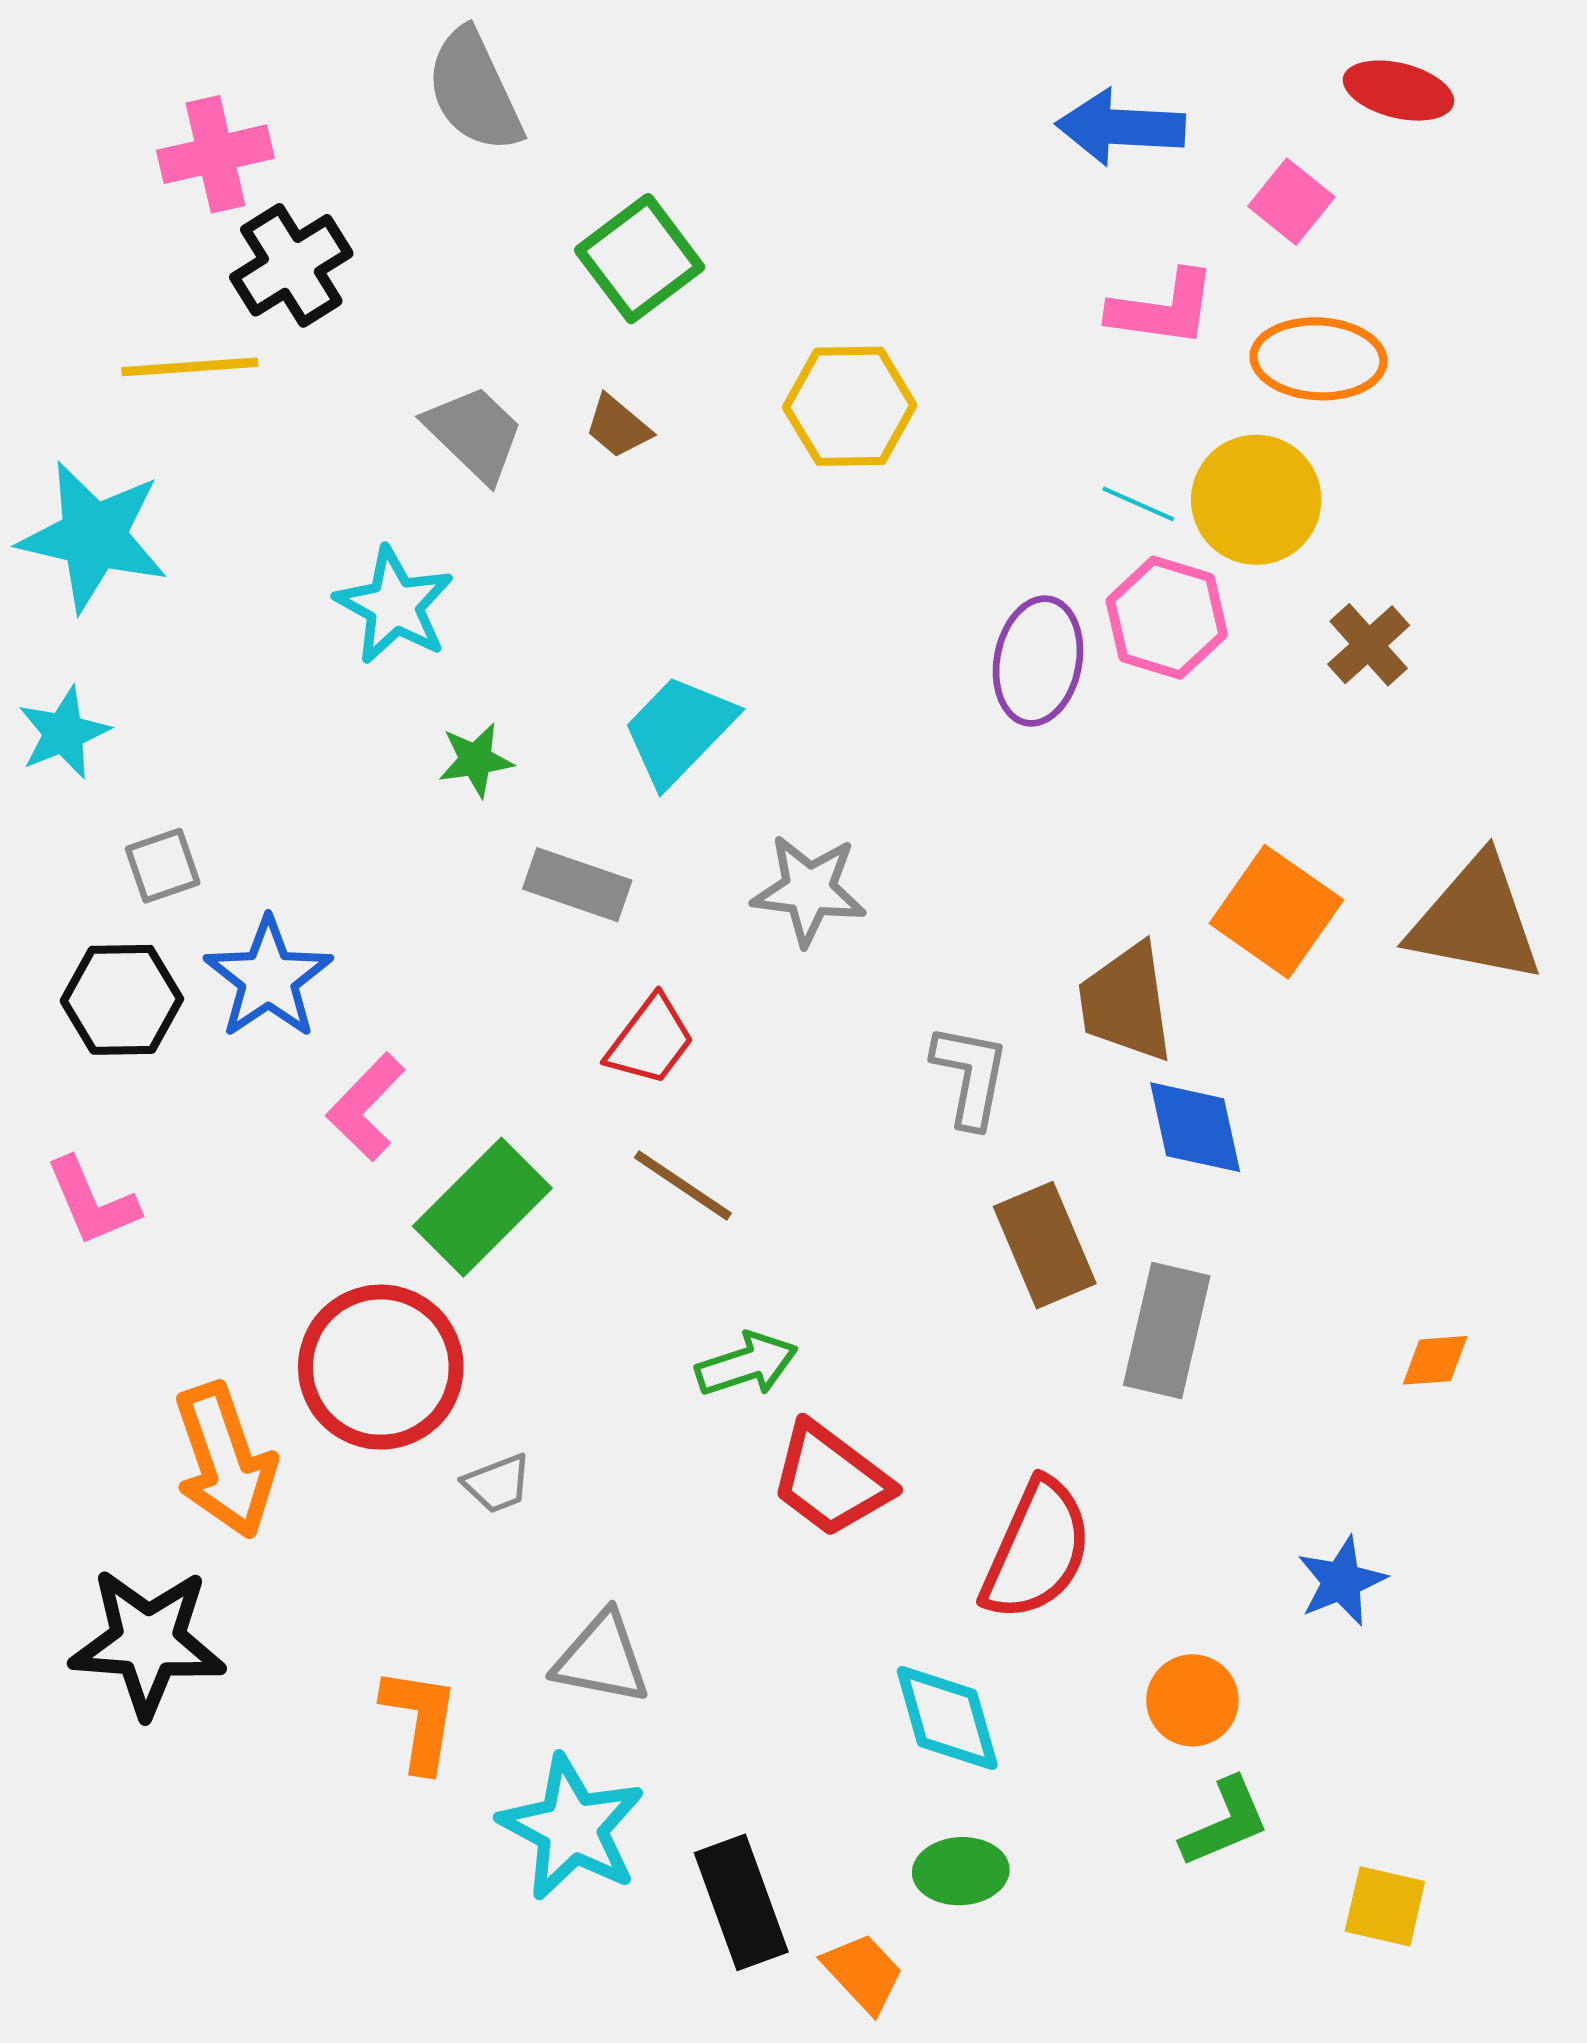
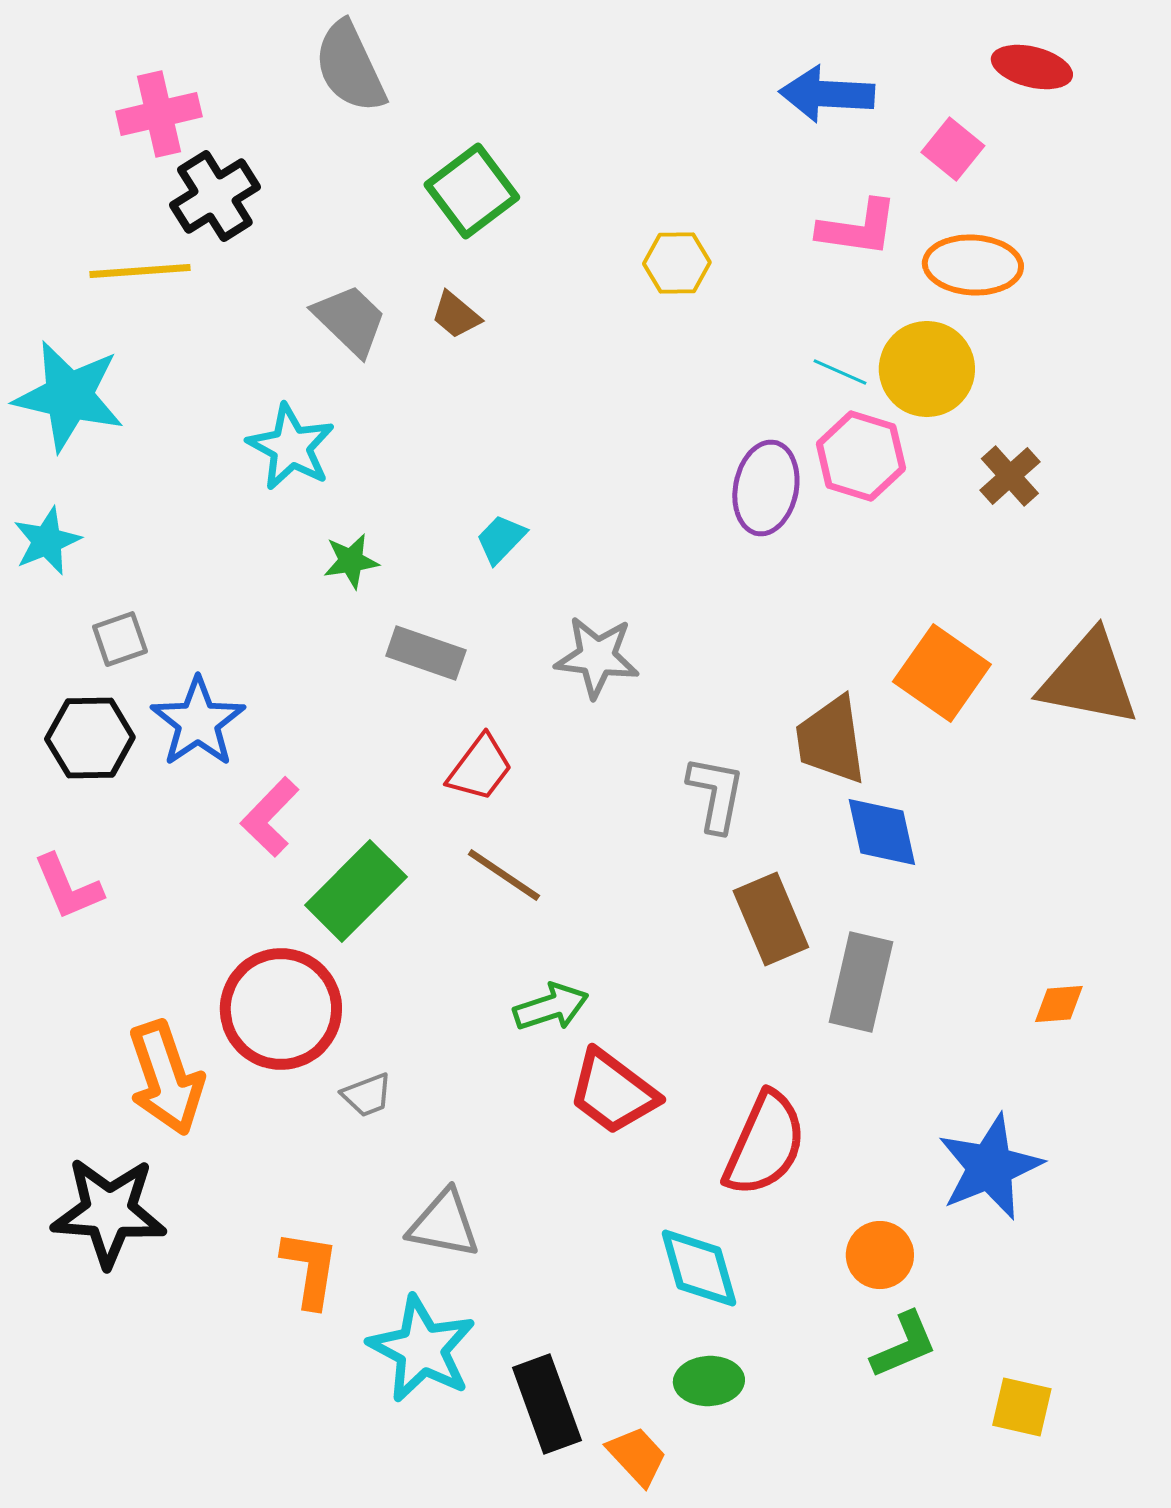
yellow hexagon: (850, 406) -> (677, 263), moved, size x0.7
cyan trapezoid: (679, 730) -> (501, 539), size x0.6
blue star: (1342, 1581) -> (990, 1167), size x1.6

